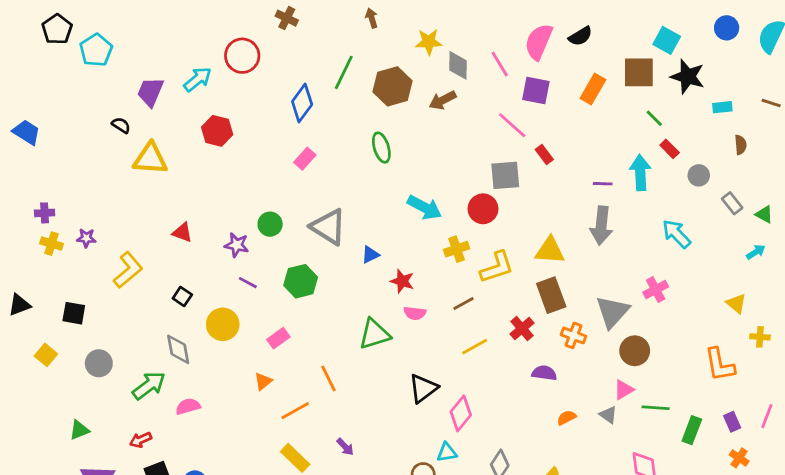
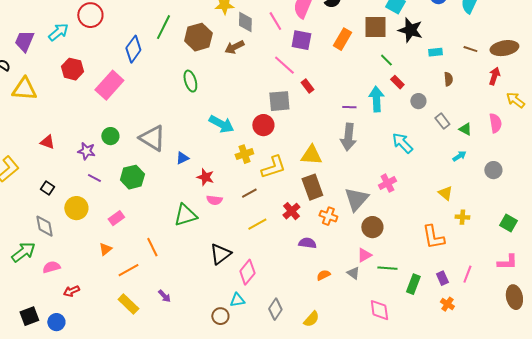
pink rectangle: (305, 159) -> (109, 85), moved, size x1.8
red arrow: (141, 440) -> (71, 291), moved

